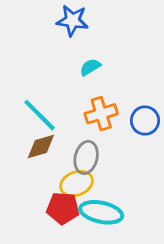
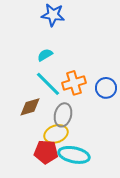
cyan semicircle: (90, 67) -> (45, 55), moved
cyan line: (40, 115) -> (48, 84), moved

